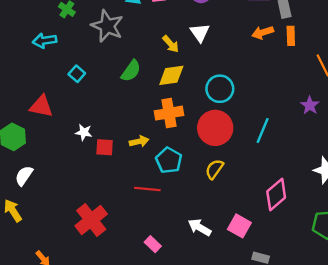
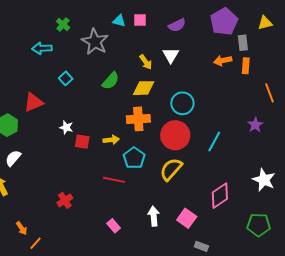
red triangle: (41, 106) -> (33, 102), turned -40
yellow semicircle: (214, 169) -> (171, 169), size x1.4
red cross: (91, 220) -> (65, 200), size x0.6
white arrow: (200, 227) -> (154, 216), turned 48

